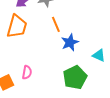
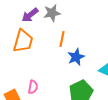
orange line: (56, 24) -> (62, 39), turned 35

